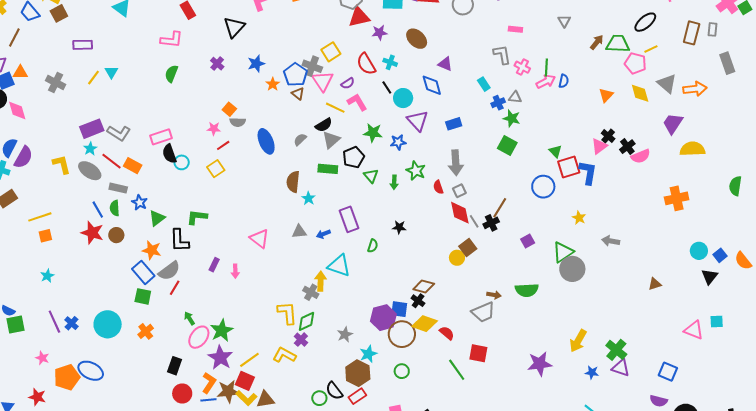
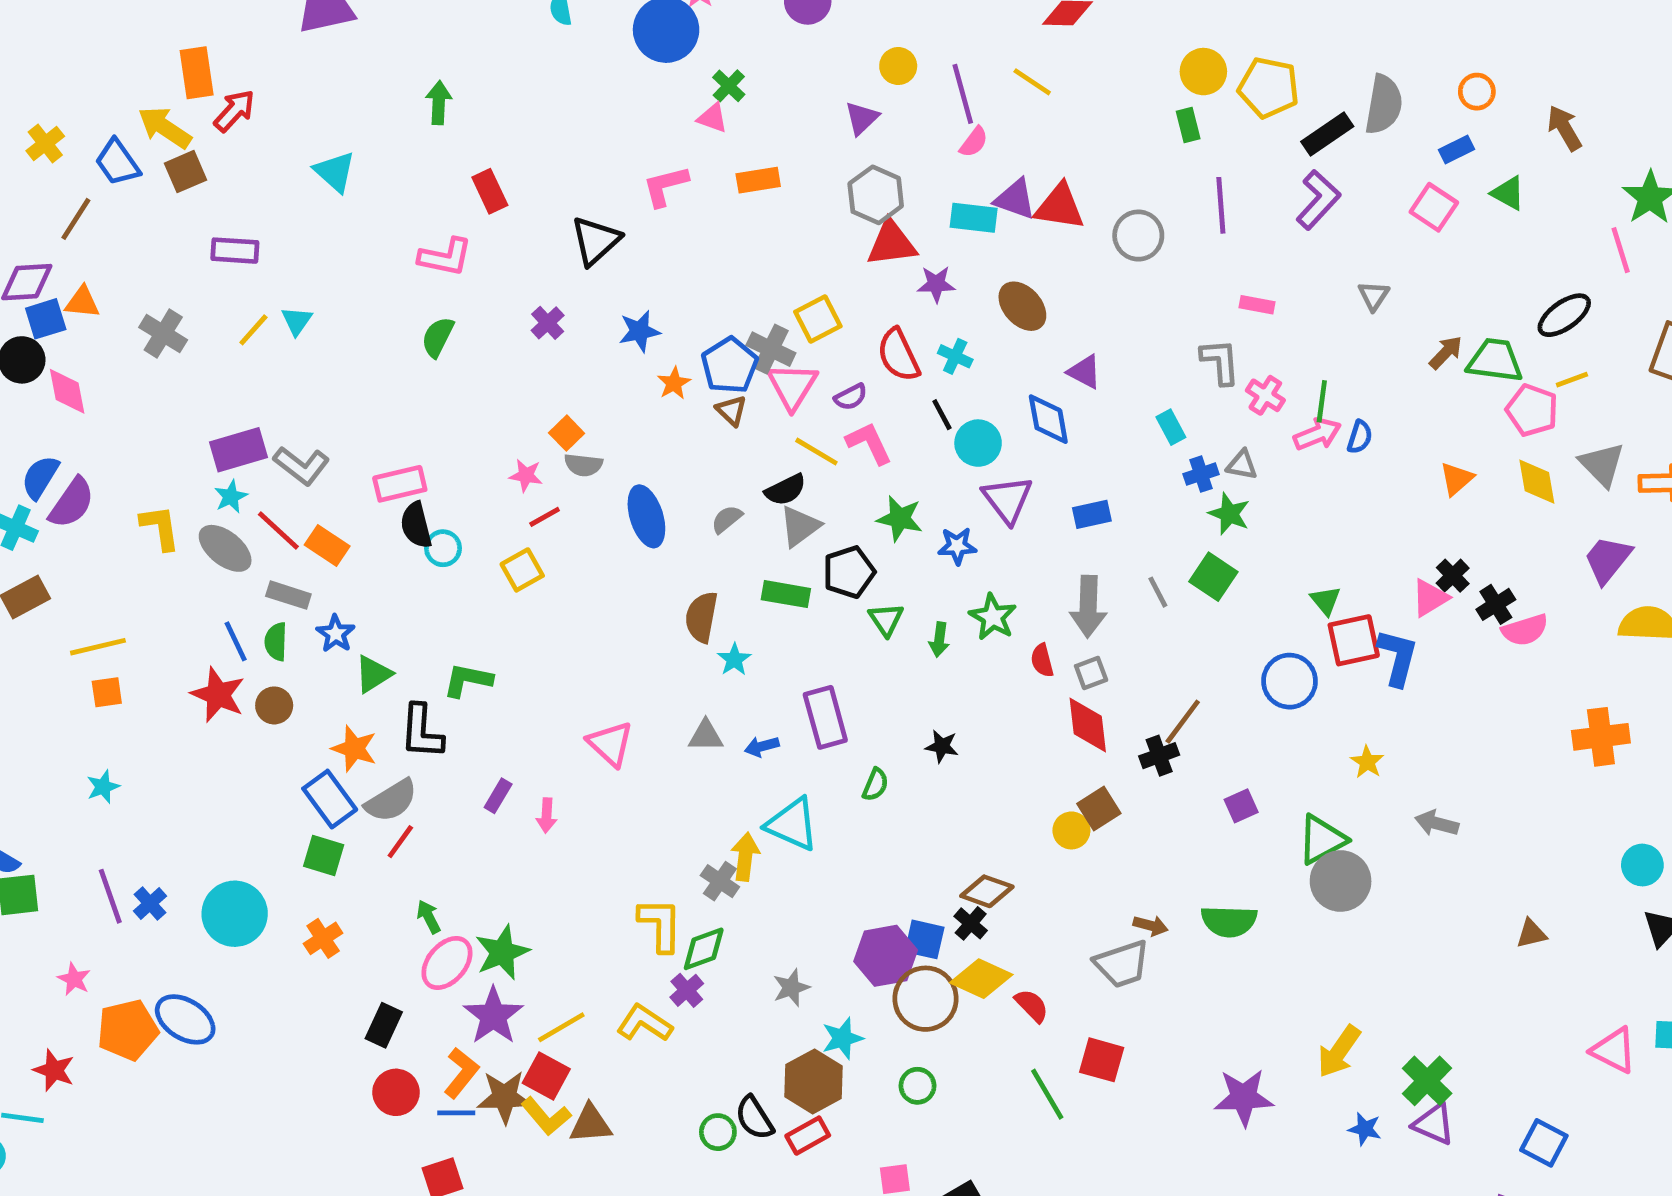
gray line: (474, 221) -> (1158, 592), moved

